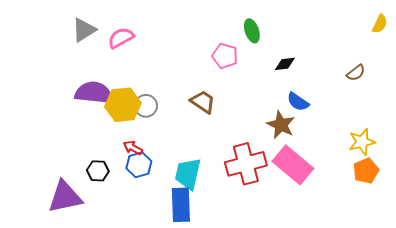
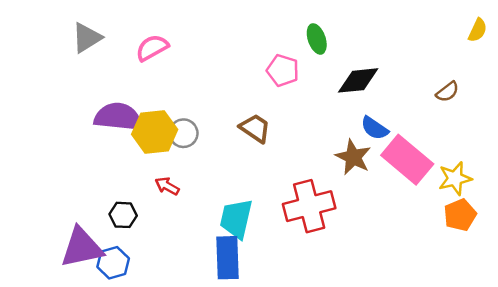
gray triangle: (84, 30) -> (87, 38), moved
black diamond: (285, 64) -> (358, 80), size x1.6
blue hexagon: (139, 165) -> (113, 263), moved
pink rectangle: (293, 165) -> (407, 160), moved

